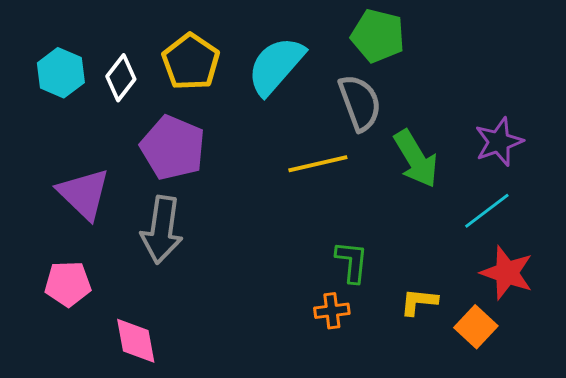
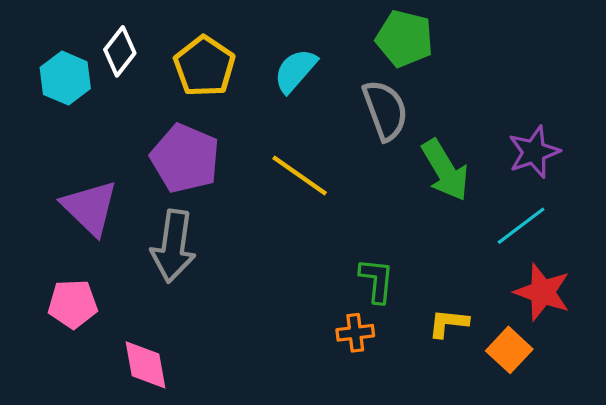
cyan semicircle: (276, 66) -> (295, 71), size x0.7
white diamond: (121, 78) -> (120, 51), moved
yellow line: (318, 164) -> (300, 175), moved, turned 48

